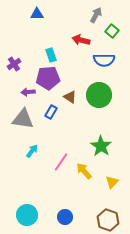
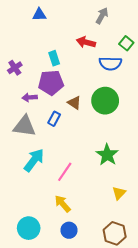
green square: (112, 31) -> (126, 43), moved
cyan arrow: (32, 151) -> (34, 160), size x1.6
yellow arrow: (84, 171) -> (63, 204), moved

